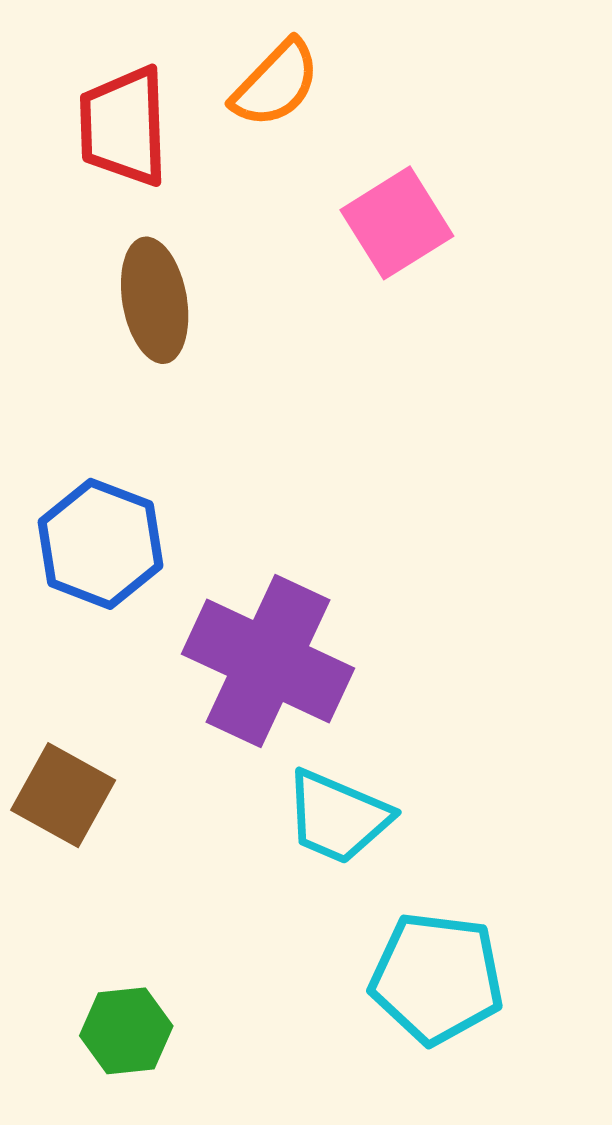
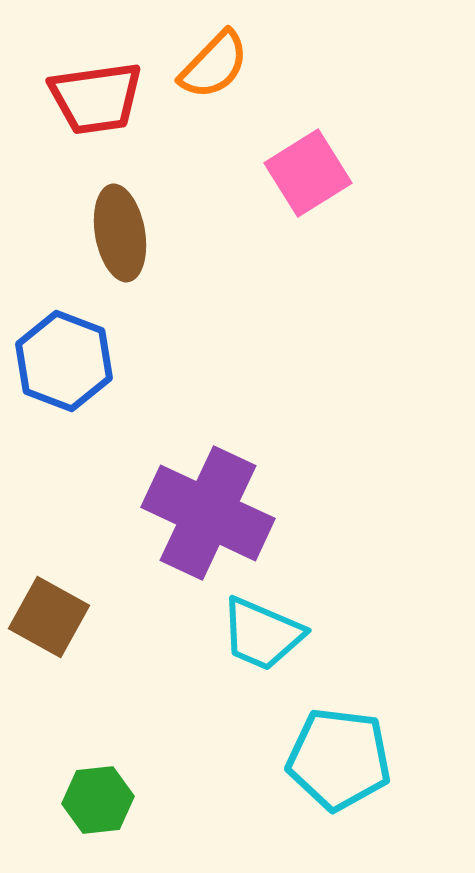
red trapezoid: (124, 126) -> (96, 98), turned -96
blue hexagon: (100, 544) -> (64, 361), moved

